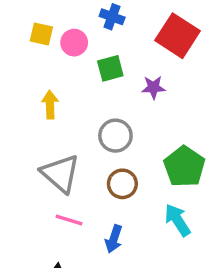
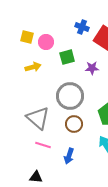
blue cross: (112, 17) -> (82, 27), moved
yellow arrow: (50, 105) -> (33, 67), moved, turned 77
gray circle: (115, 136) -> (70, 96), size x1.4

